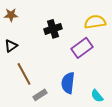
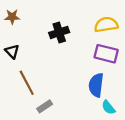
black triangle: (11, 46) -> (12, 51), turned -40
purple rectangle: (82, 48) -> (106, 54), moved, turned 50
blue semicircle: (68, 83) -> (96, 85), moved

